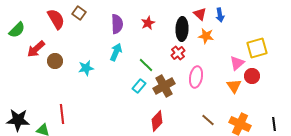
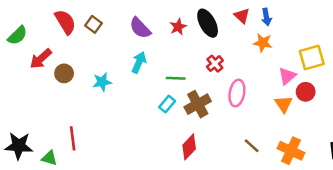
brown square: (79, 13) -> (93, 24), moved
purple semicircle: (117, 24) -> (140, 28), turned 138
black ellipse: (182, 29) -> (208, 23), moved, turned -30
orange star: (206, 36) -> (263, 43), moved
green line: (146, 65) -> (176, 78), turned -42

